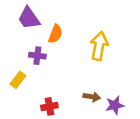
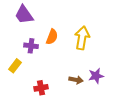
orange semicircle: (55, 34) -> (52, 37), moved
purple star: (115, 105) -> (96, 76), moved

